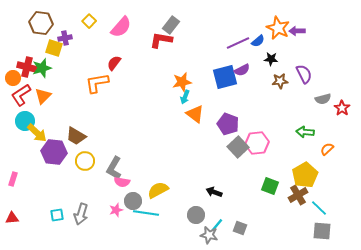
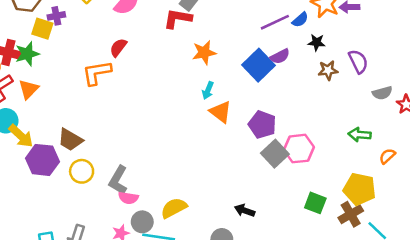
blue square: (225, 77) -> (258, 65), turned -30
orange star: (182, 82) -> (204, 53), moved
yellow pentagon: (305, 175) -> (360, 189), turned -30

